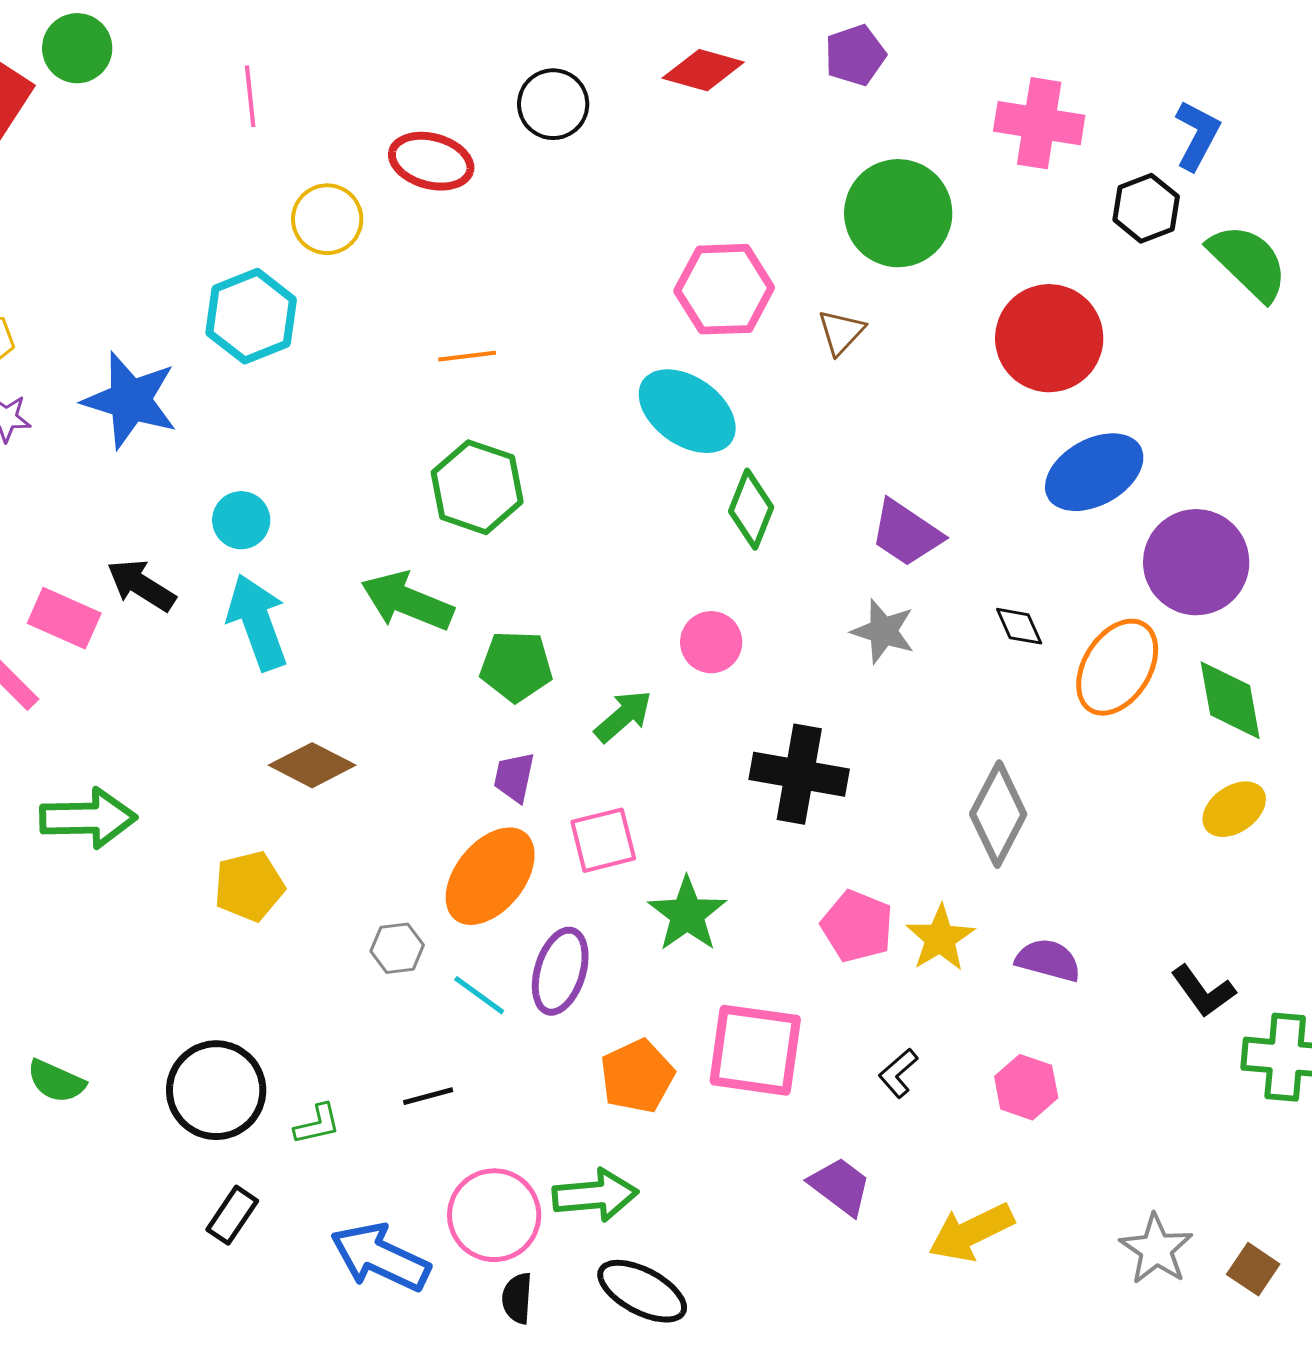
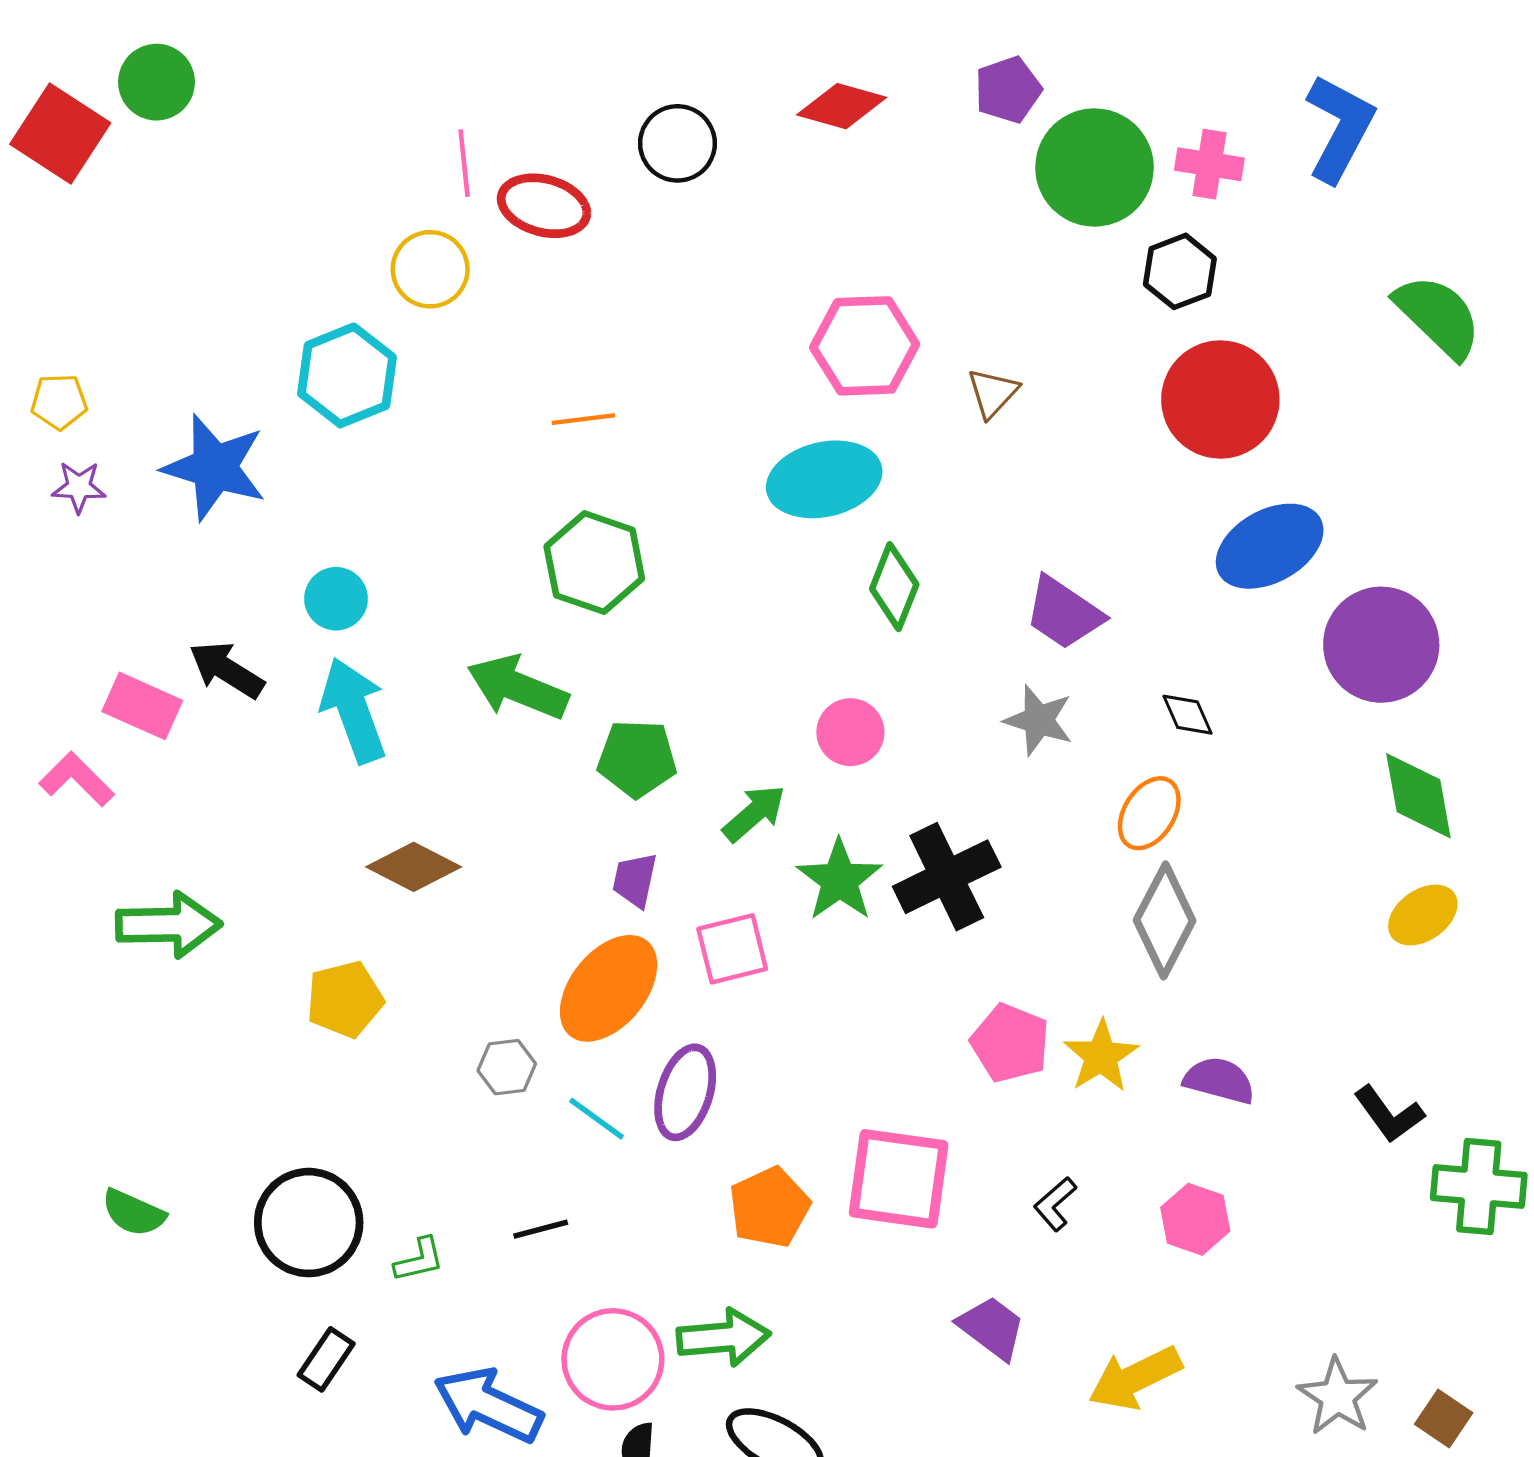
pink line: (250, 96) -> (464, 163), moved
pink cross: (1039, 123) -> (1209, 164), size x0.7
blue L-shape: (1197, 135) -> (1340, 128), moved, size x1.4
black hexagon: (1146, 208) -> (1180, 271), moved
green circle: (898, 213) -> (1094, 167), moved
cyan ellipse: (687, 411) -> (824, 479), turned -48
orange ellipse: (1117, 667) -> (1149, 813), moved, size x0.7
black cross: (799, 774) -> (947, 877), turned -36
green star: (687, 914) -> (839, 880), moved

